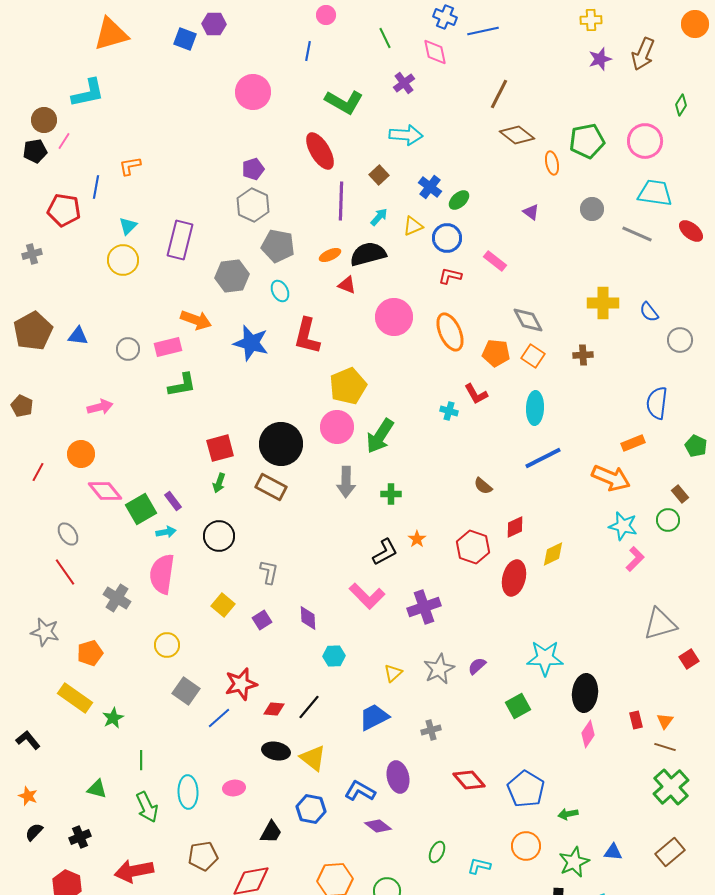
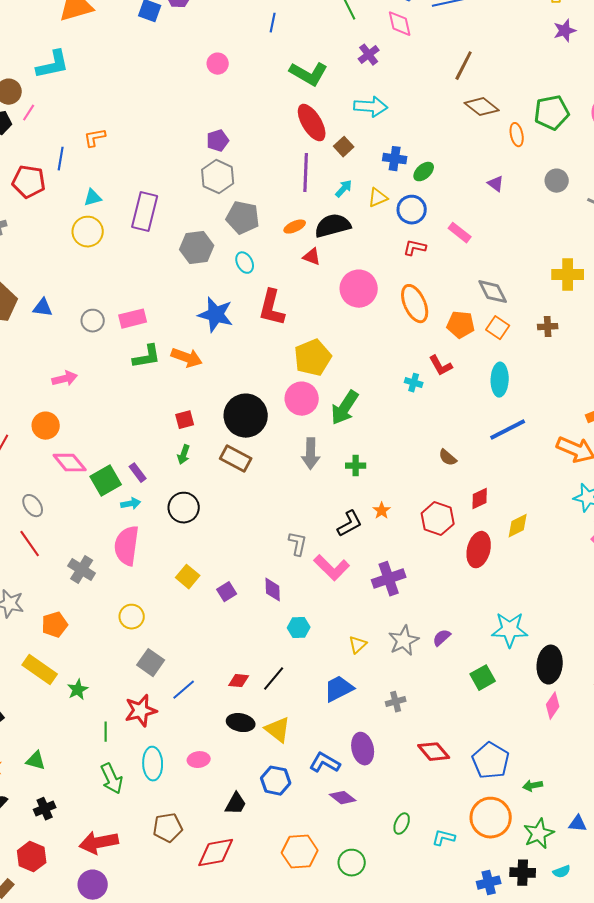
pink circle: (253, 92) -> (218, 64), size x0.6
red ellipse: (320, 151) -> (312, 123), moved
blue cross: (430, 187) -> (395, 159), turned -30
cyan triangle: (128, 226) -> (93, 198), turned 30
orange arrow: (196, 320) -> (187, 358), moved
red square: (220, 448) -> (185, 420), size x0.7
gray L-shape: (269, 572) -> (298, 544), moved
red star: (241, 684) -> (141, 711), moved
green triangle: (97, 789) -> (36, 761), moved
orange circle: (526, 846) -> (491, 818), size x1.4

